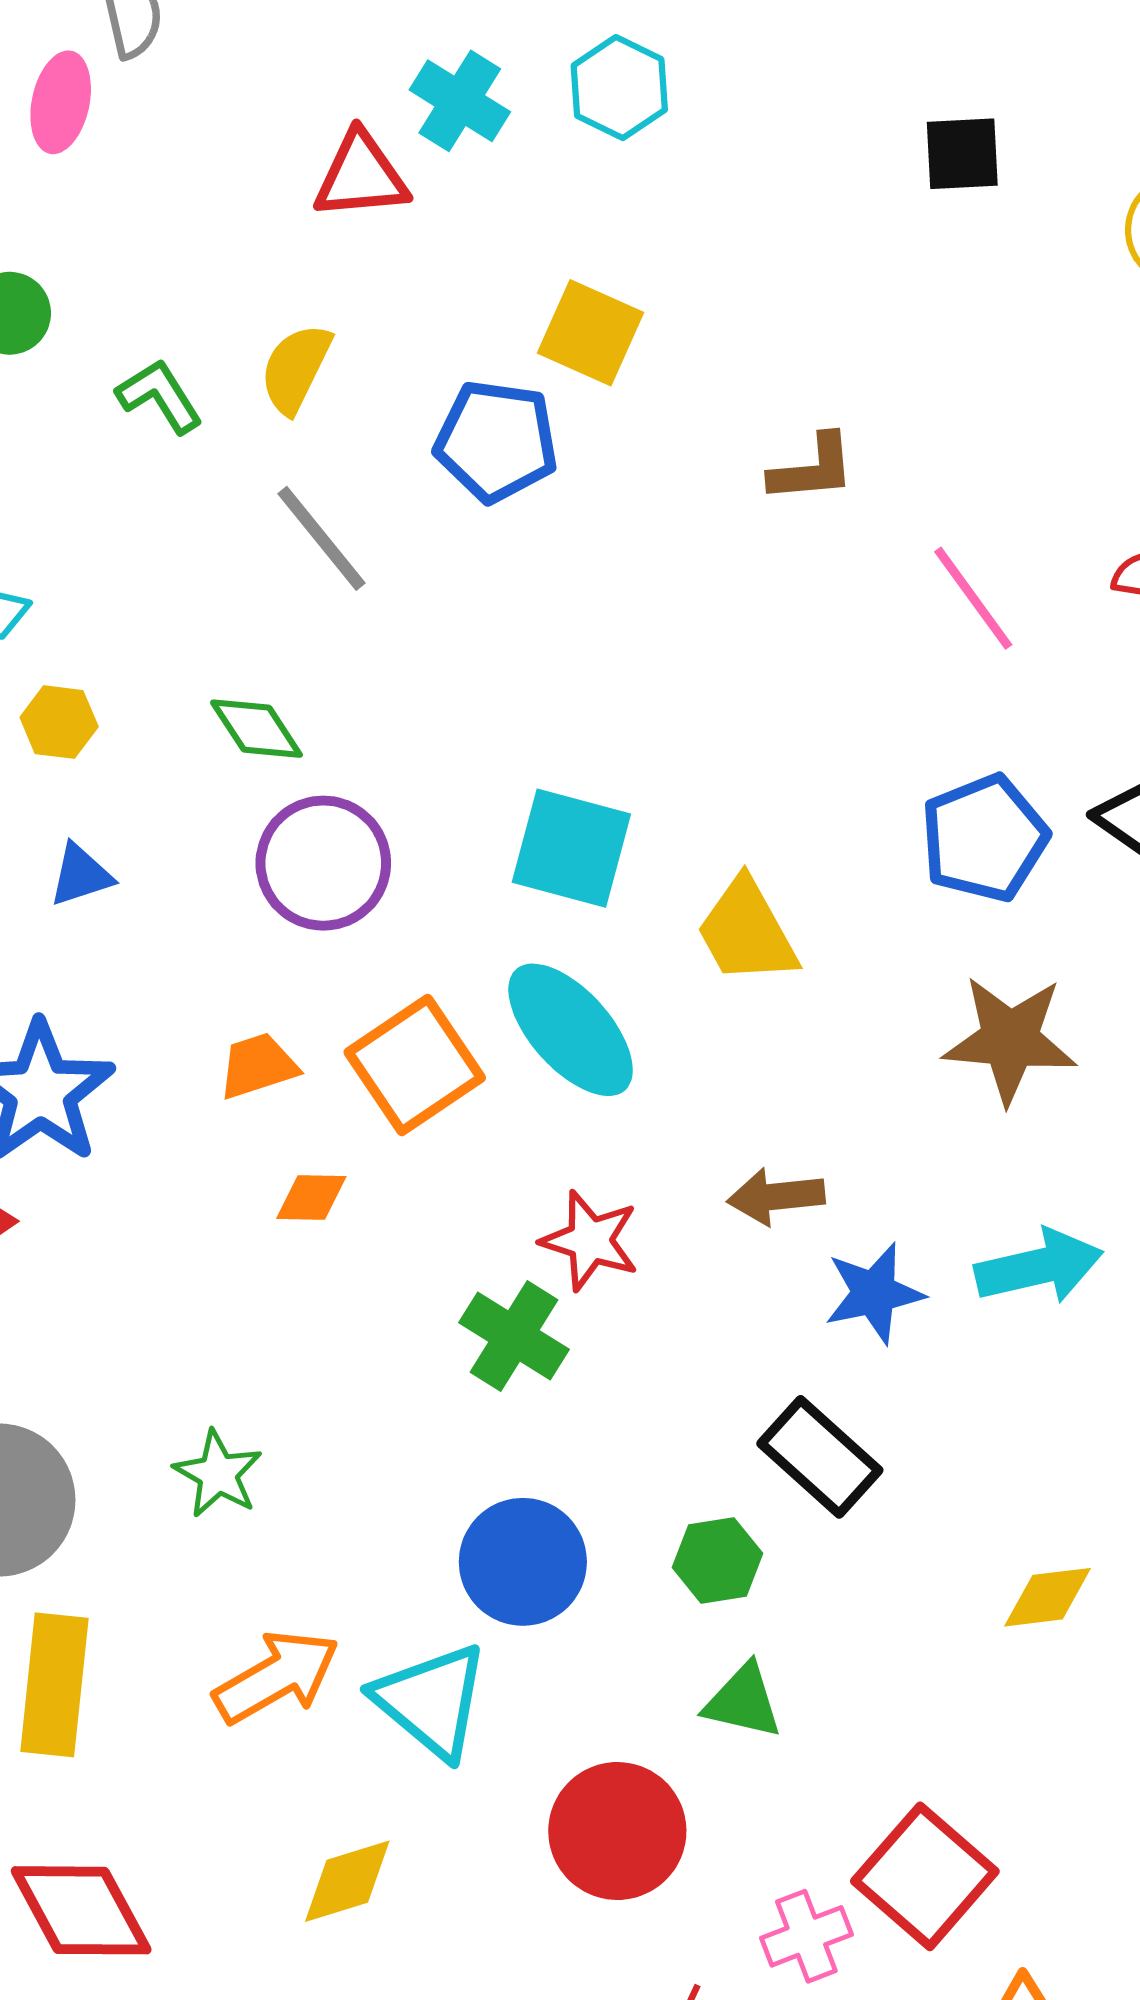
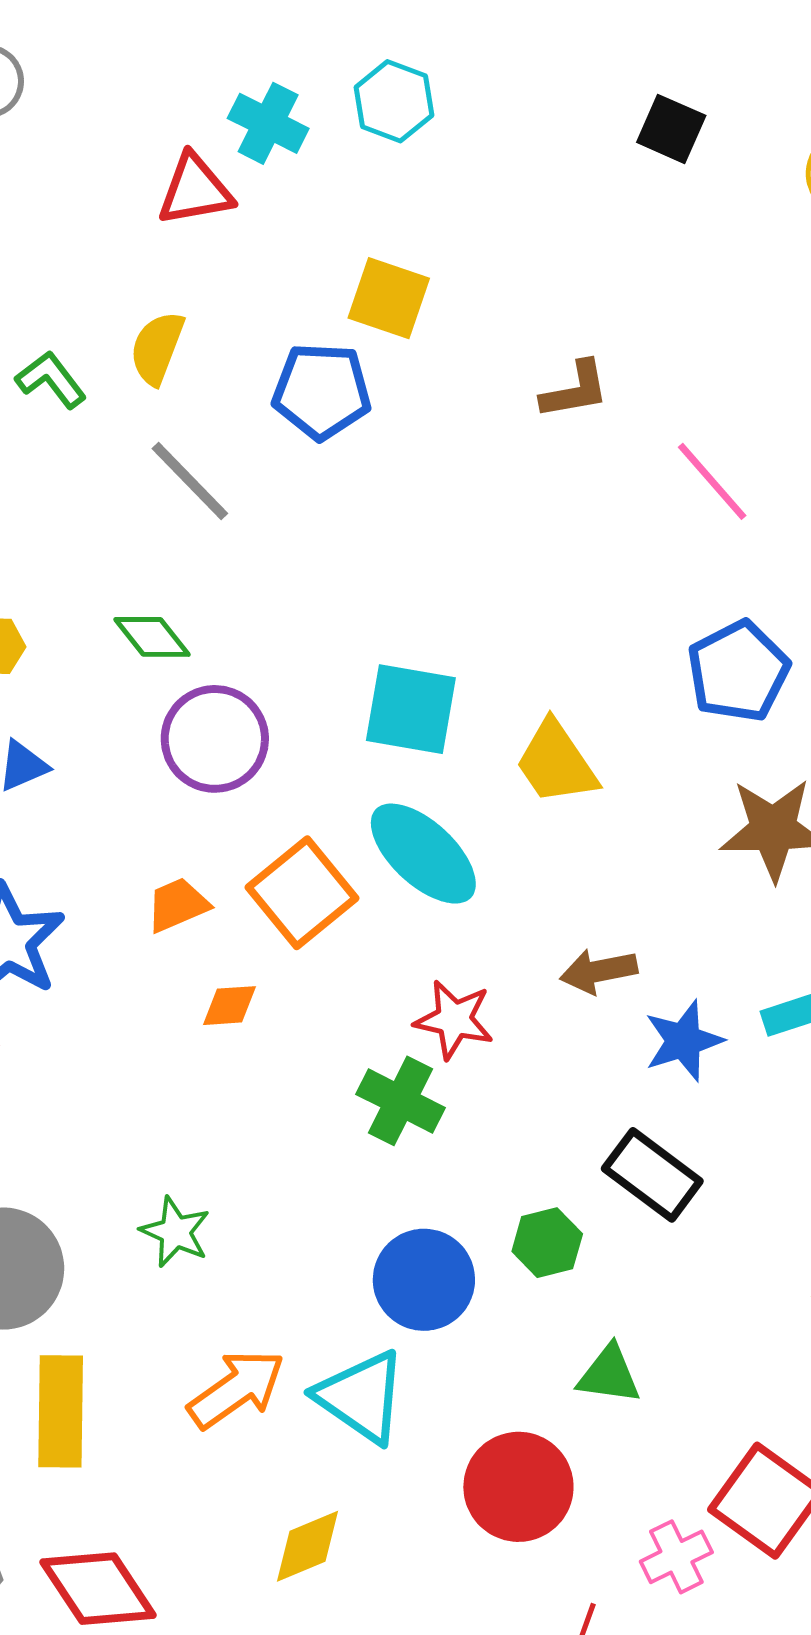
black square: (962, 154) -> (671, 129), turned 32
green hexagon: (717, 1560) -> (547, 1243), moved

